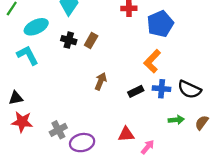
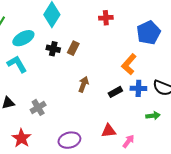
blue pentagon: (160, 24) -> (149, 33), moved
red star: (22, 122) -> (21, 138), moved, turned 30
gray cross: (58, 130) -> (38, 107), moved

